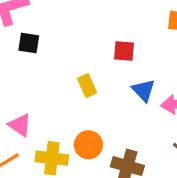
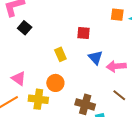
black square: (29, 43) -> (25, 28), turned 32
orange circle: (88, 145) -> (55, 83), moved

